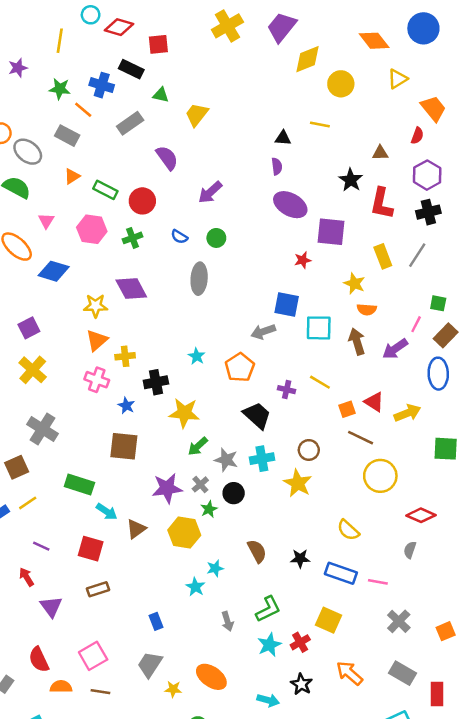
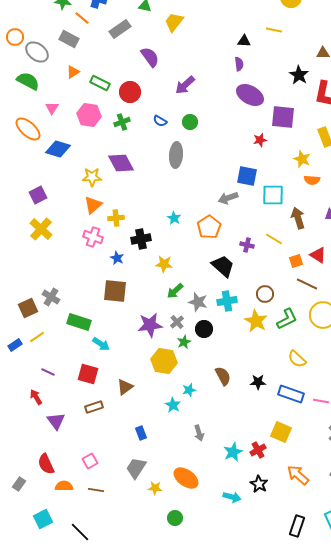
brown arrow: (357, 341) -> (298, 218), moved
yellow star: (184, 413) -> (164, 264), size x0.7
gray cross: (43, 429) -> (51, 297), moved, size x0.7
brown triangle: (136, 529) -> (125, 387), moved
green L-shape: (268, 609) -> (287, 319), moved
pink square: (93, 656) -> (90, 461), size x0.7

